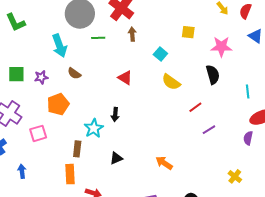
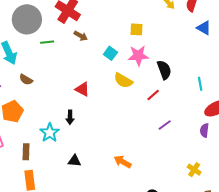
brown arrow: (132, 34) -> (81, 36), turned 128
pink star: (221, 47) -> (138, 56), moved
red triangle: (125, 78) -> (82, 89), moved
red line: (195, 107) -> (153, 95), moved
brown rectangle: (77, 149) -> (26, 152), moved
black triangle: (116, 158) -> (74, 161), turned 32

